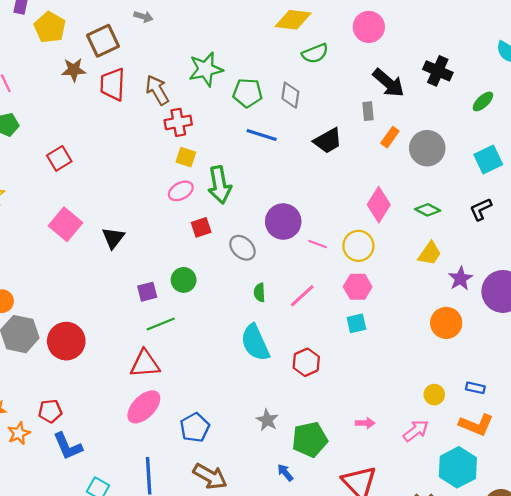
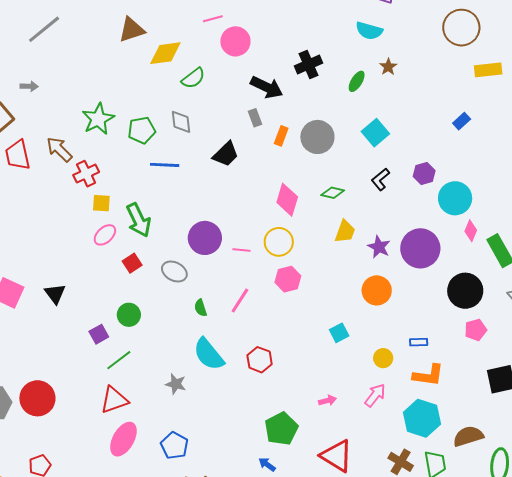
black cross: (438, 71) -> (308, 65), turned -32
cyan square: (356, 323) -> (339, 333), moved
gray star: (267, 420) -> (176, 384), moved

